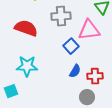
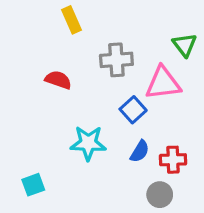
red semicircle: (26, 28) -> (58, 80), size x0.7
cyan star: (27, 66) -> (88, 143), moved

